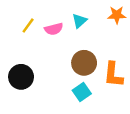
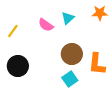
yellow line: (28, 25) -> (13, 31), moved
pink semicircle: (54, 29) -> (46, 25), turned 49

